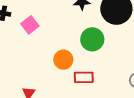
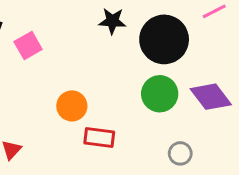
green circle: (92, 39) -> (160, 94), moved

